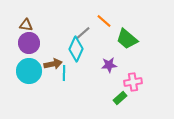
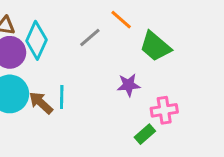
cyan diamond: (76, 49) -> (36, 40), moved
brown arrow: (53, 64) -> (41, 103), moved, turned -126

